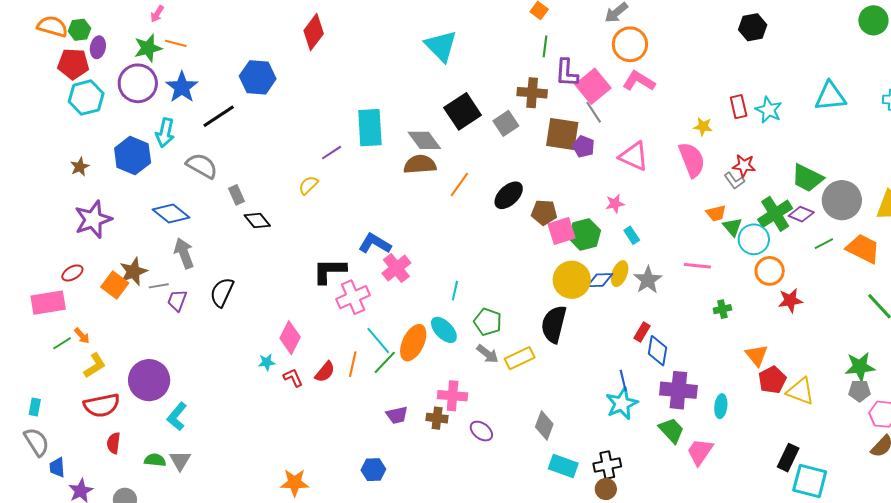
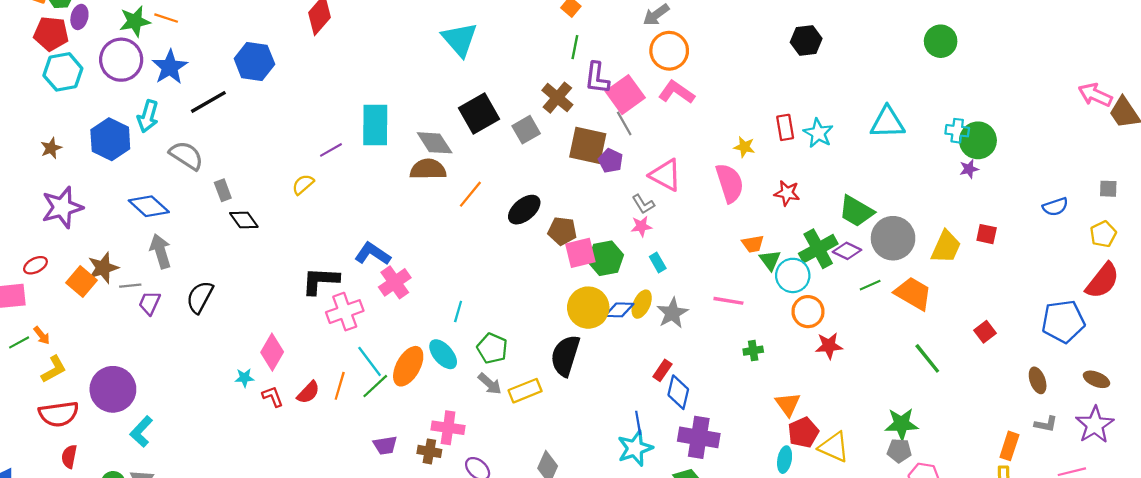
brown cross: (532, 93) -> (557, 98), turned 32
gray L-shape: (734, 181) -> (643, 204), moved
cyan ellipse: (721, 406) -> (785, 460), moved

